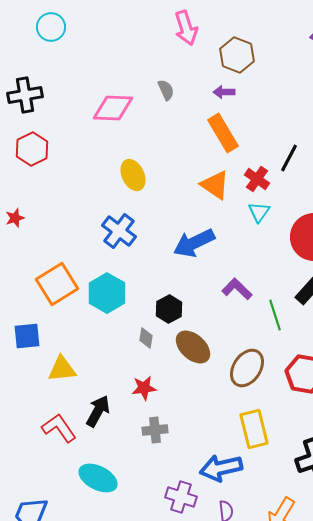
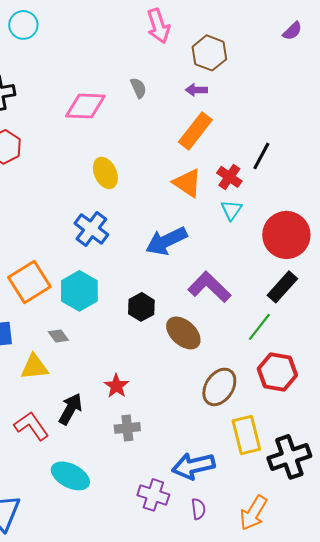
orange rectangle: (223, 133) -> (195, 131), turned 69
purple L-shape: (237, 289) -> (209, 287), size x1.4
green line: (275, 315) -> (259, 327), moved, turned 56
gray diamond: (146, 338) -> (58, 336), moved, turned -45
brown ellipse: (193, 347) -> (183, 333), moved
brown ellipse: (247, 368) -> (219, 387), moved
red star: (144, 388) -> (116, 386), turned -30
yellow rectangle: (254, 429) -> (246, 435), moved

